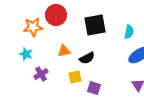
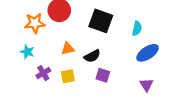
black square: (95, 25) -> (101, 21), turned 30
yellow square: (75, 77) -> (68, 76), moved
purple square: (94, 88) -> (103, 75), moved

